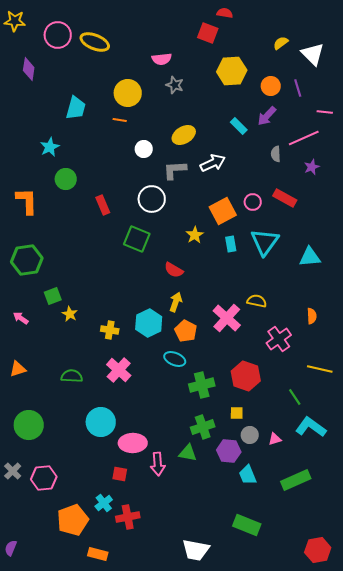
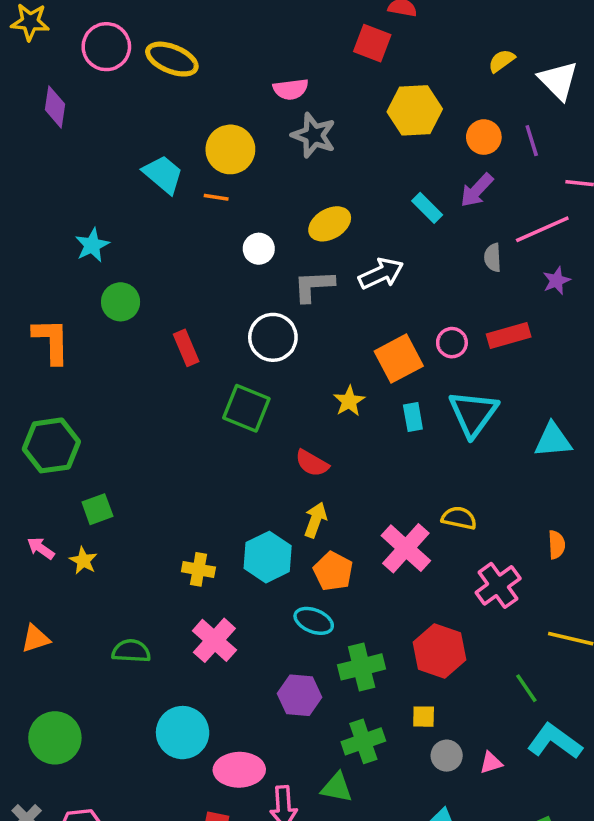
gray star: (175, 85) -> (314, 135), size x1.4
cyan trapezoid: (76, 108) -> (163, 174), moved, turned -65
red rectangle: (285, 198) -> (509, 336), turned -45
yellow star: (70, 314) -> (83, 561), moved
purple hexagon: (229, 451) -> (300, 695), moved

